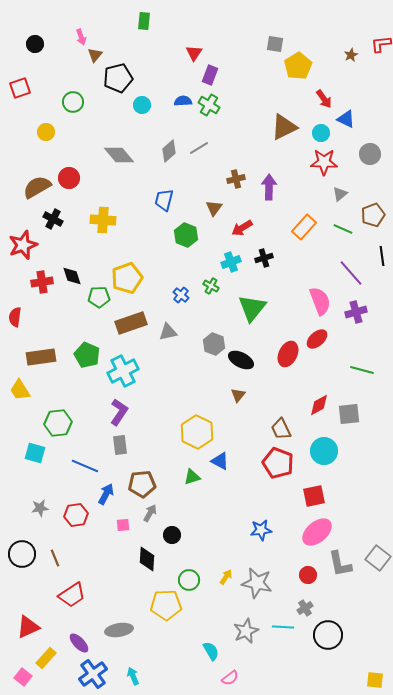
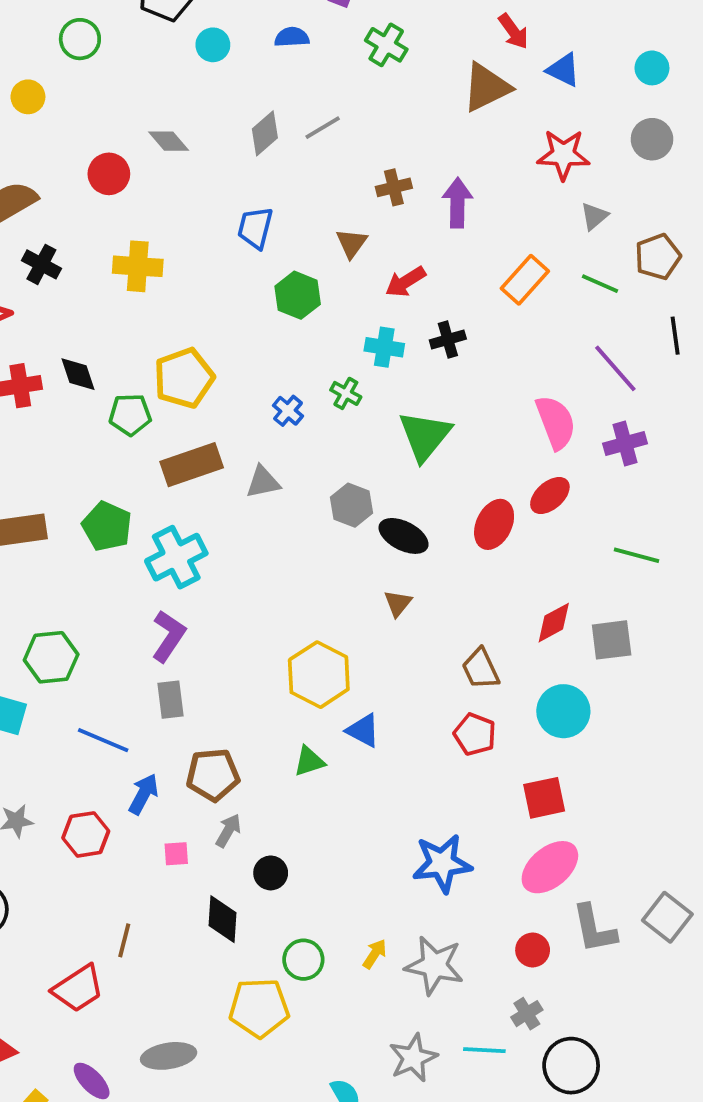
red arrow: (324, 99) -> (513, 31), moved
green cross: (209, 105) -> (386, 45), moved
blue triangle: (346, 119) -> (563, 70), moved
cyan circle: (321, 133) -> (652, 68), moved
gray diamond: (119, 155) -> (169, 141), size x0.7
red circle: (69, 178) -> (109, 174), moved
cyan cross: (231, 262) -> (384, 347), turned 30
red pentagon: (278, 463) -> (475, 734), size x0.7
blue star: (261, 530) -> (442, 863), size x1.4
brown line: (55, 558) -> (124, 940), moved, turned 36

